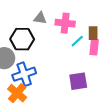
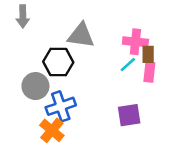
gray triangle: (40, 18) -> (81, 35), size x1.6
pink cross: (65, 23) -> (135, 42), moved

